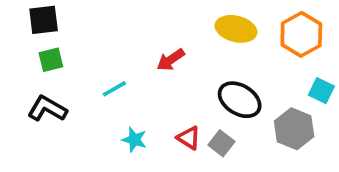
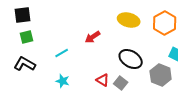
cyan star: (134, 140) -> (63, 81), moved

